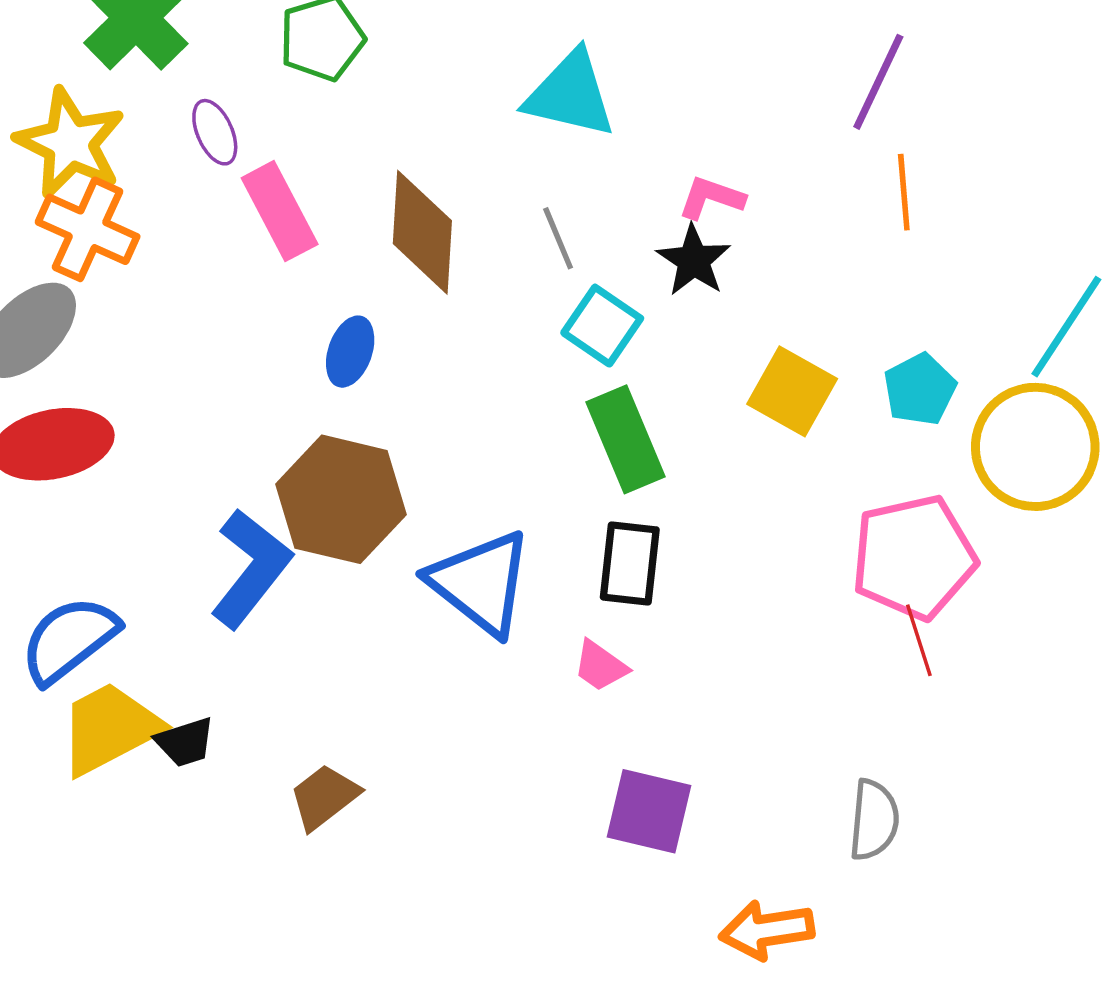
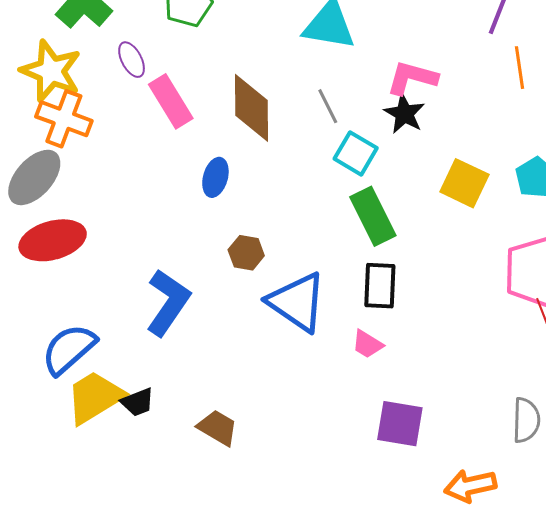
pink L-shape: (711, 198) -> (412, 78), size x1.4
brown hexagon: (341, 499) -> (246, 253), moved, size x0.5
brown trapezoid: (324, 797) -> (218, 428), turned 72

